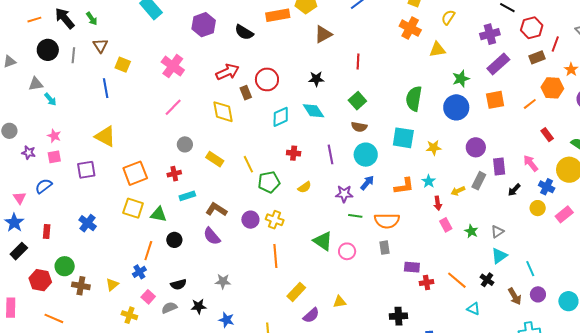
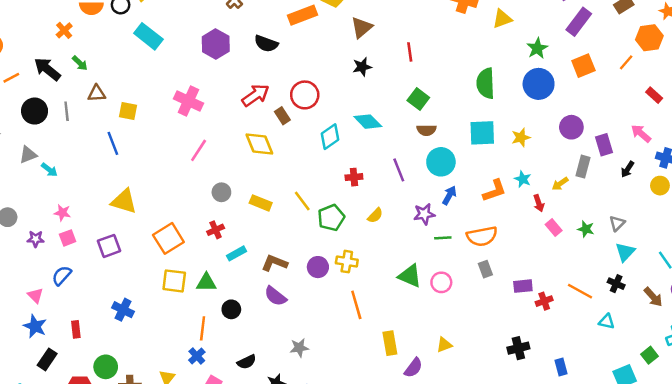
brown triangle: (100, 46) -> (97, 93), turned -49
black star: (316, 79) -> (362, 67), moved
yellow rectangle: (296, 292) -> (390, 343), turned -42

